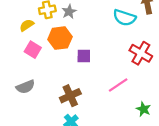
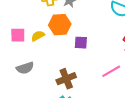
yellow semicircle: (27, 25) -> (38, 36), moved
pink square: (33, 50) -> (18, 35), moved, turned -35

